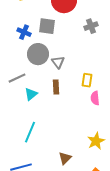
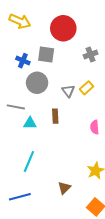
gray triangle: (58, 62) -> (68, 91), moved
gray line: (17, 78) -> (16, 107), turned 36
yellow rectangle: (87, 80) -> (86, 88), moved, turned 40
cyan triangle: (31, 94) -> (30, 123), turned 40

